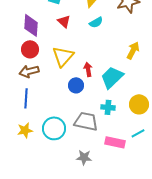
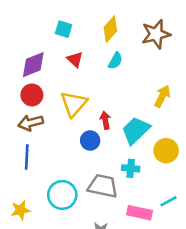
cyan semicircle: (96, 22) -> (115, 61), turned -32
purple diamond: (31, 25) -> (33, 65), turned 65
yellow circle: (139, 104) -> (166, 151), moved
yellow star: (25, 130) -> (20, 210), moved

